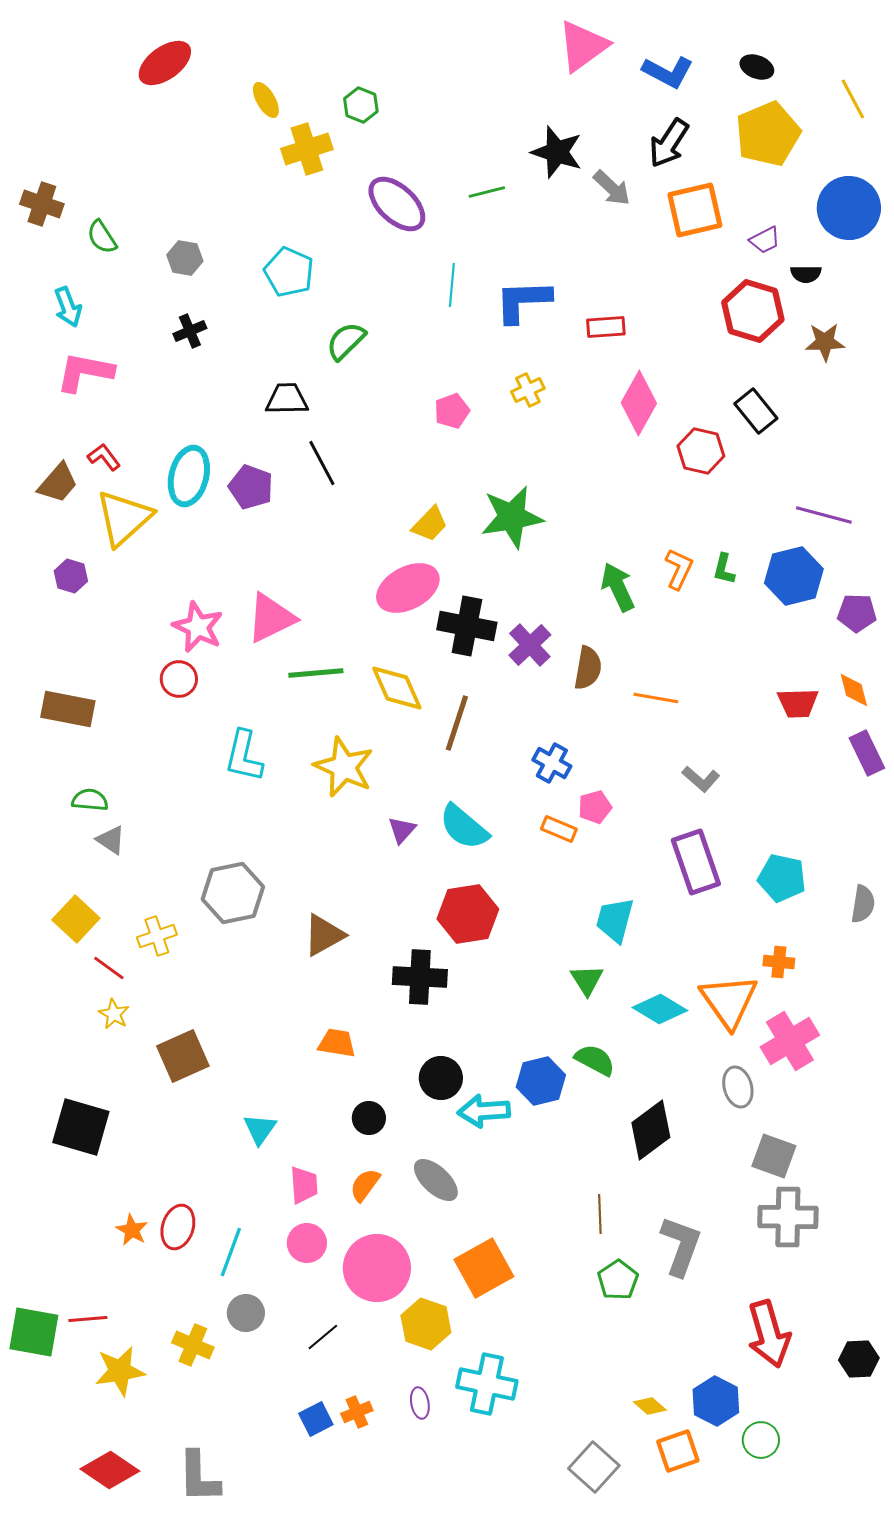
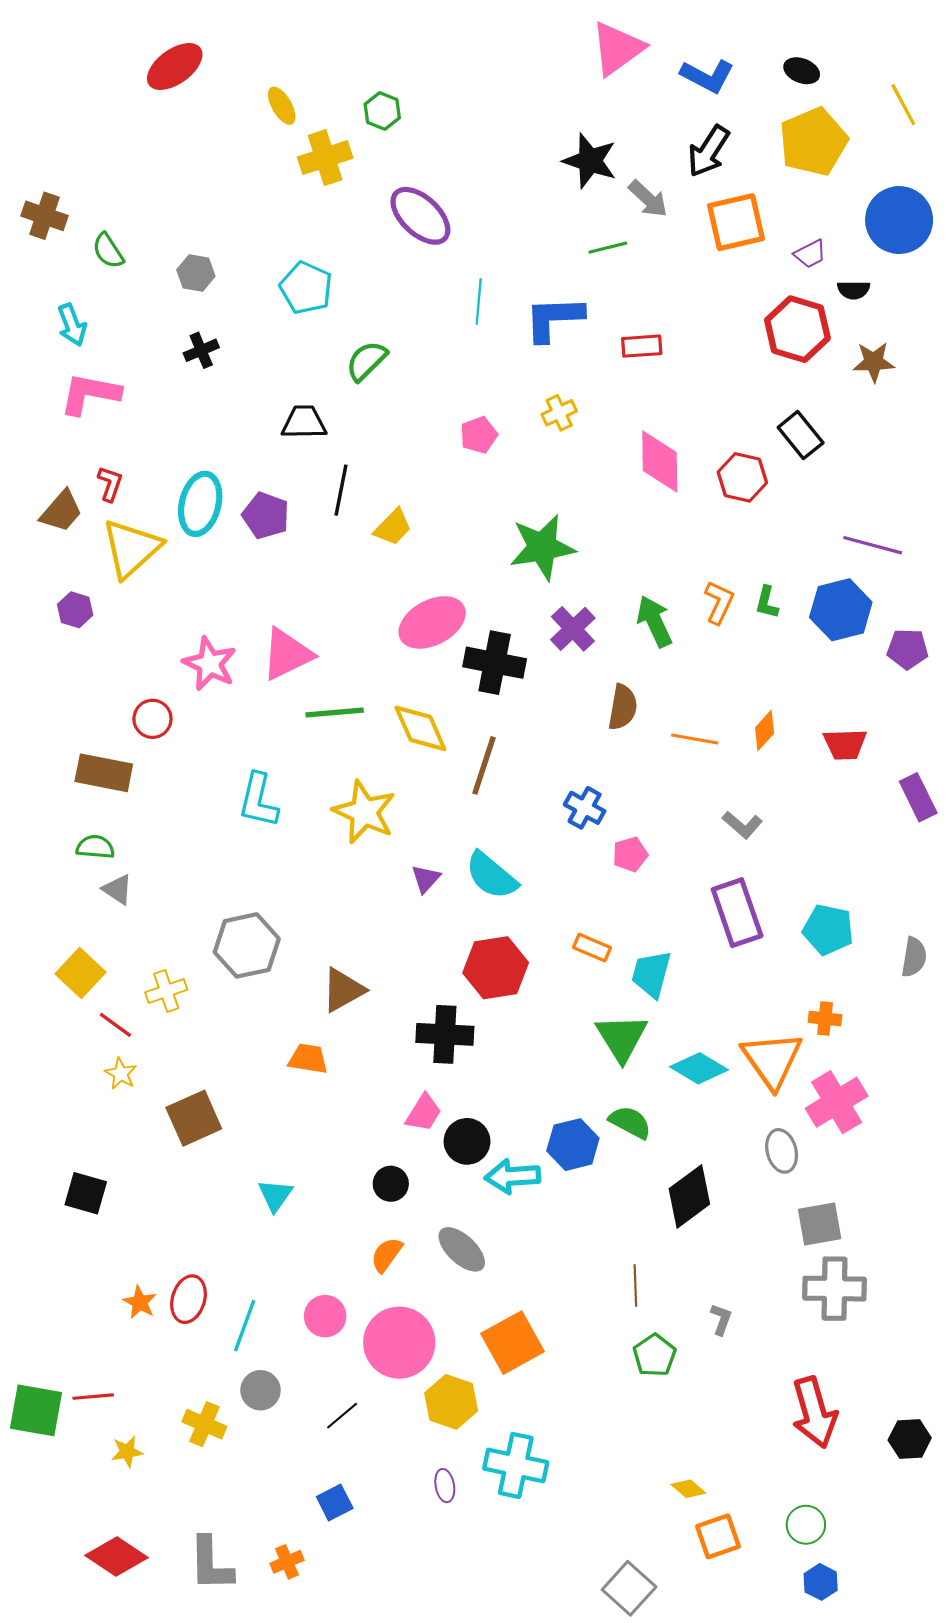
green line: (487, 192) -> (608, 248), moved
pink diamond: (639, 403) -> (660, 462), moved, turned -30
red L-shape: (104, 457) -> (110, 484), turned 56
black line: (322, 463) -> (341, 490), turned 39
yellow trapezoid: (430, 524) -> (393, 527), moved
purple cross: (530, 645) -> (573, 629), moved
red circle: (179, 679) -> (152, 719), moved
orange diamond: (854, 690) -> (765, 730), moved, turned 57
brown rectangle: (68, 709) -> (104, 773), moved
orange rectangle: (559, 829) -> (592, 948), moved
green triangle: (587, 980) -> (622, 1038), size x1.5
orange trapezoid: (337, 1043) -> (308, 1059), moved
black square: (81, 1127) -> (86, 1193), size x0.7
gray square: (774, 1156) -> (820, 1224), turned -30
pink trapezoid: (304, 1185) -> (424, 1113), moved, turned 36
gray L-shape: (681, 1246) -> (721, 1319), size x0.5
yellow star: (120, 1371) -> (127, 1452), size x0.6
blue hexagon: (716, 1401) -> (821, 1582), moved, size x0.7
orange cross: (357, 1412) -> (287, 1562), moved
gray square: (594, 1467) -> (629, 1588), moved

